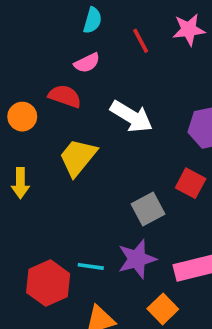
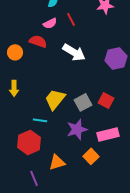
red line: (141, 41) -> (71, 19), moved
yellow trapezoid: (78, 157) -> (55, 99), moved
red square: (191, 183) -> (106, 100), moved
cyan line: (91, 266) -> (40, 120), moved

